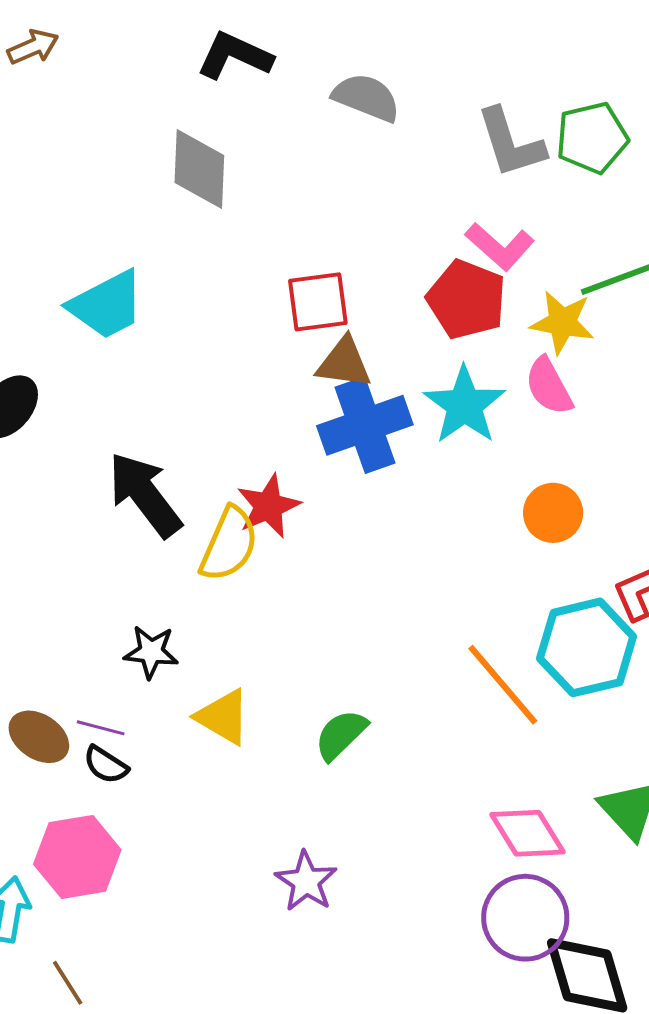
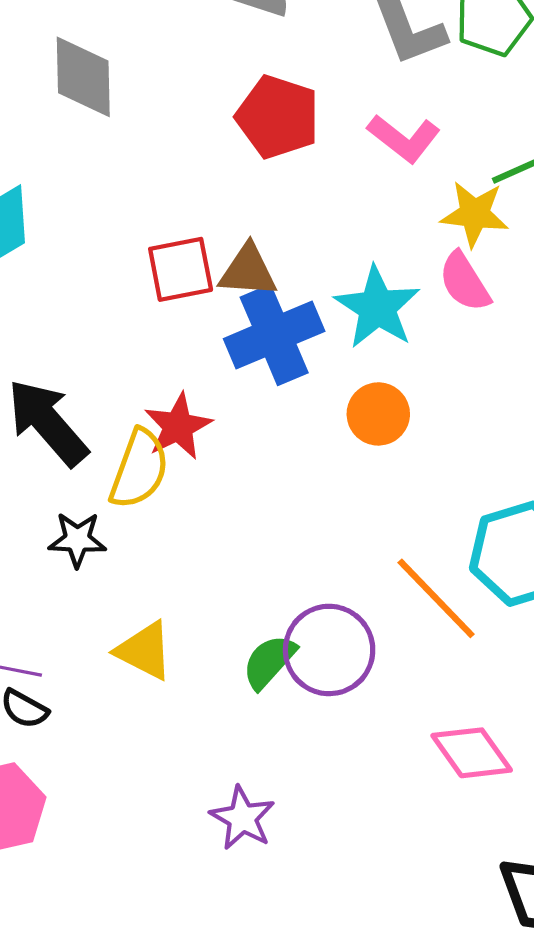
red pentagon: (466, 299) -> (278, 117), moved
red square: (318, 302) -> (181, 269), moved
orange circle: (553, 513) -> (378, 414), moved
black star: (151, 652) -> (77, 540), moved
purple circle: (525, 918) -> (329, 650), moved

